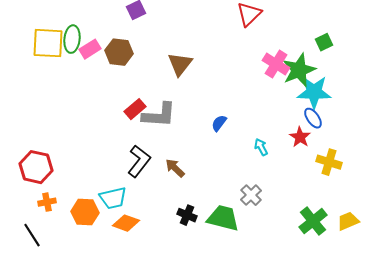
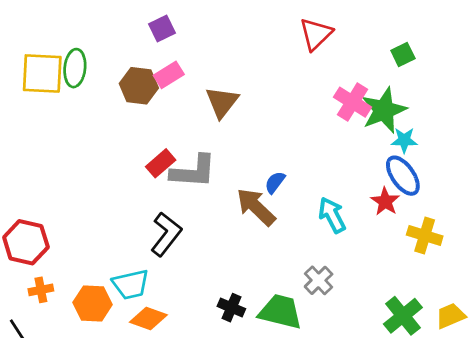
green square: (324, 42) -> (403, 54), moved
pink rectangle: (90, 49) -> (169, 75), moved
cyan star: (314, 92) -> (404, 140), size x0.6
blue ellipse: (313, 118) -> (403, 176), size x1.4
cyan arrow: (261, 147) -> (332, 215), size x1.5
brown arrow: (175, 168) -> (256, 207), moved, size x1.5

